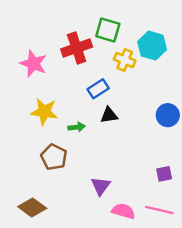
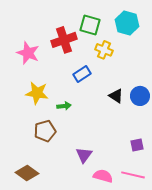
cyan hexagon: (152, 46) -> (127, 23), moved
black triangle: (109, 115) -> (116, 96), moved, turned 42
brown pentagon: (54, 157) -> (45, 131), turned 30

